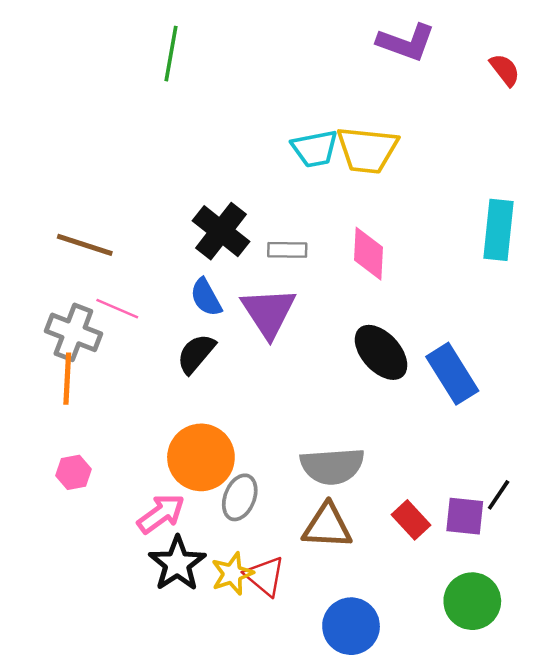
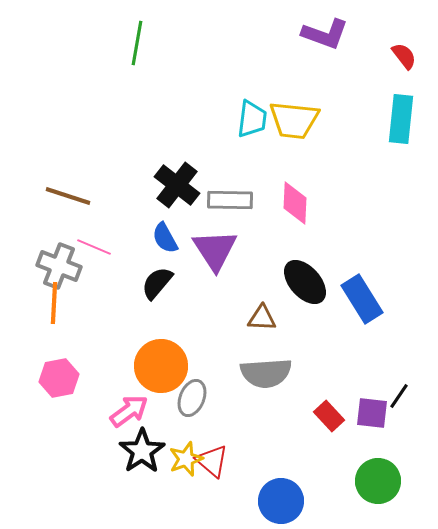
cyan trapezoid: (315, 149) -> (252, 119), turned -72
cyan rectangle: (499, 230) -> (401, 119), moved
gray rectangle: (287, 250) -> (230, 200), size x1.4
pink hexagon: (73, 472) -> (59, 378), size x1.4
brown triangle: (327, 526) -> (262, 318), moved, size x0.7

